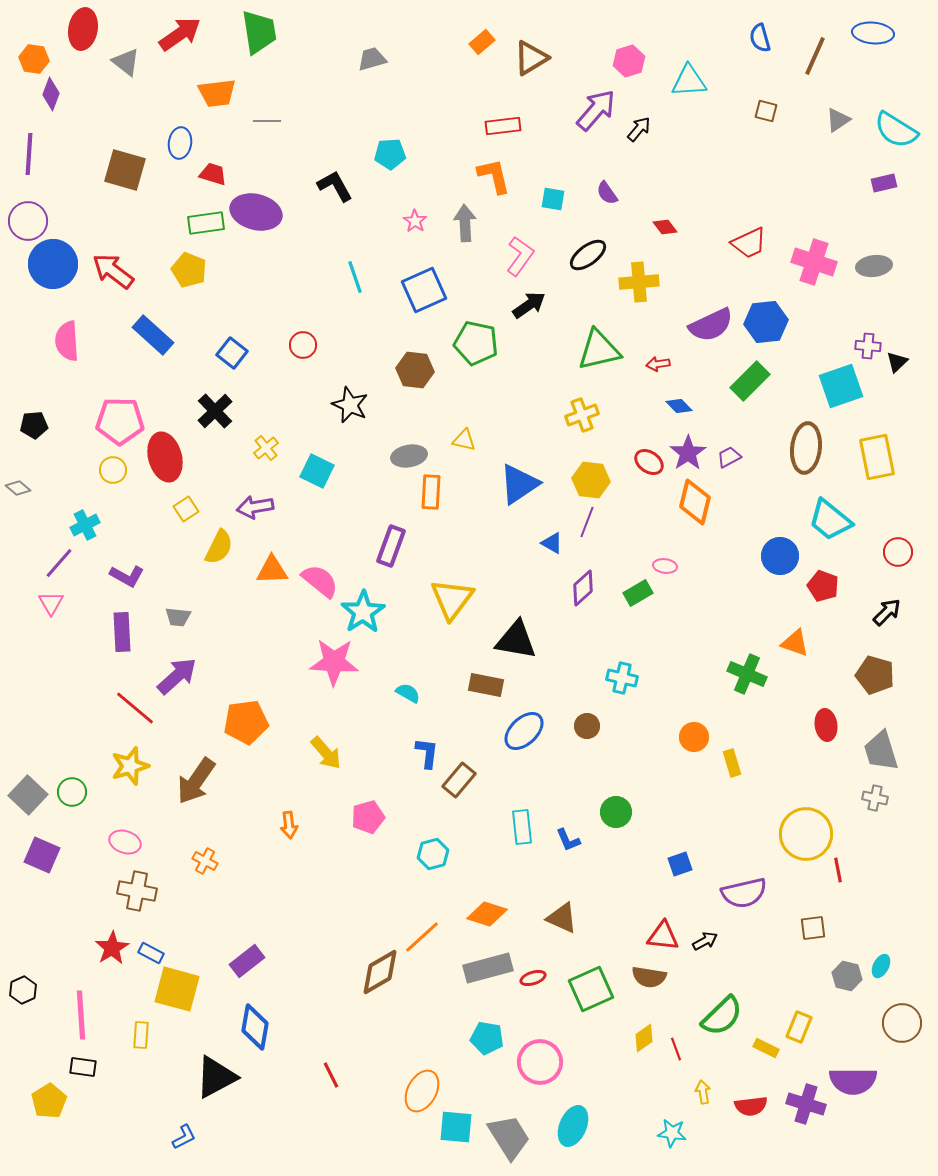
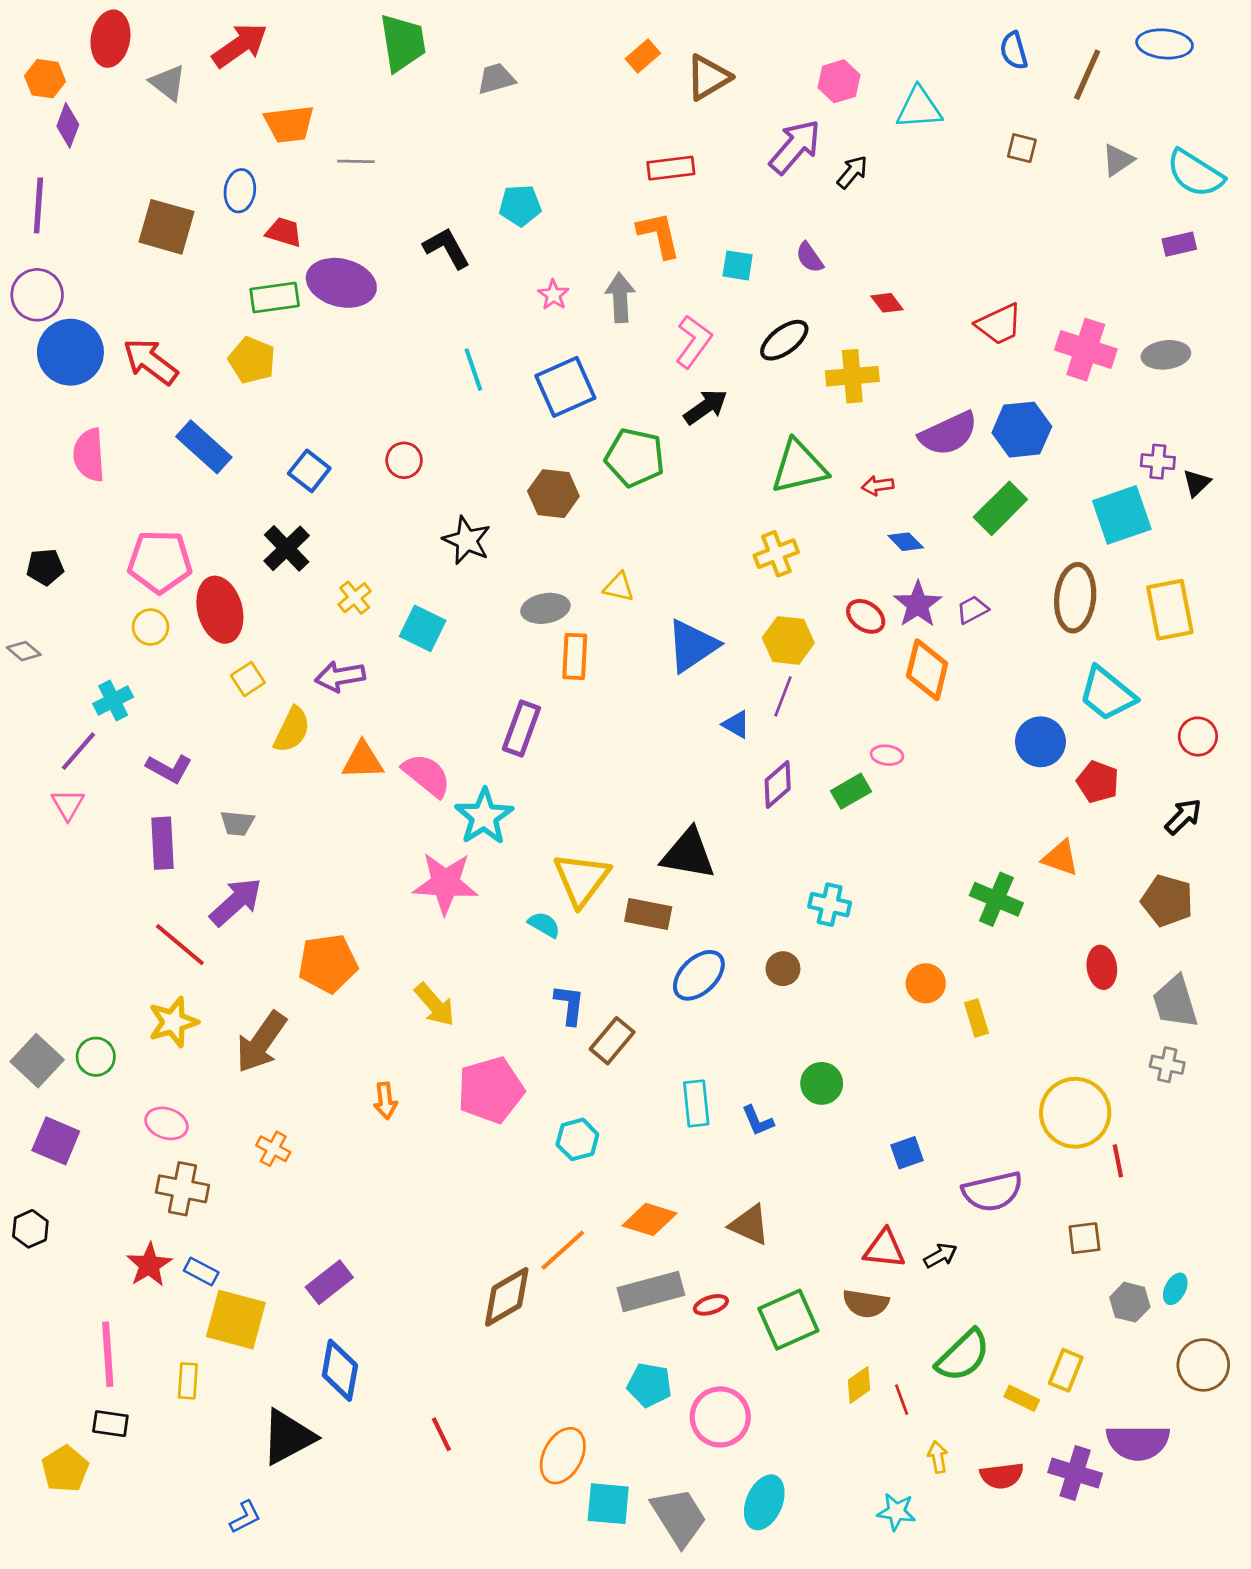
green trapezoid: (259, 32) -> (403, 43), moved
yellow triangle: (452, 599) -> (581, 879), moved
pink pentagon: (368, 817) -> (491, 1090), size x1.5
black hexagon: (23, 990) -> (30, 1229), moved

